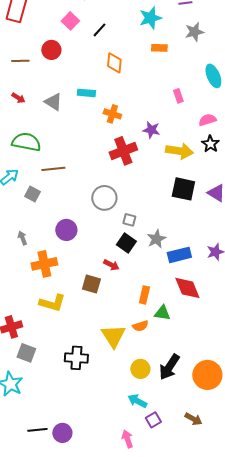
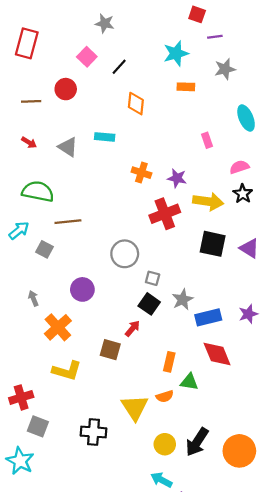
orange cross: (112, 114) -> (141, 173), moved
red cross: (123, 151) -> (165, 214), moved
orange cross: (44, 264) -> (58, 327), turned -30
red arrow: (111, 265) -> (132, 328), turned -77

